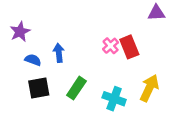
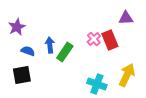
purple triangle: (156, 13) -> (126, 18), moved
black square: (39, 88) -> (22, 75), moved
green rectangle: (76, 88) -> (65, 52), moved

